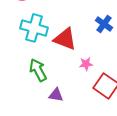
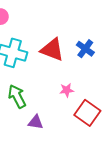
red triangle: (65, 39) -> (52, 50), moved

